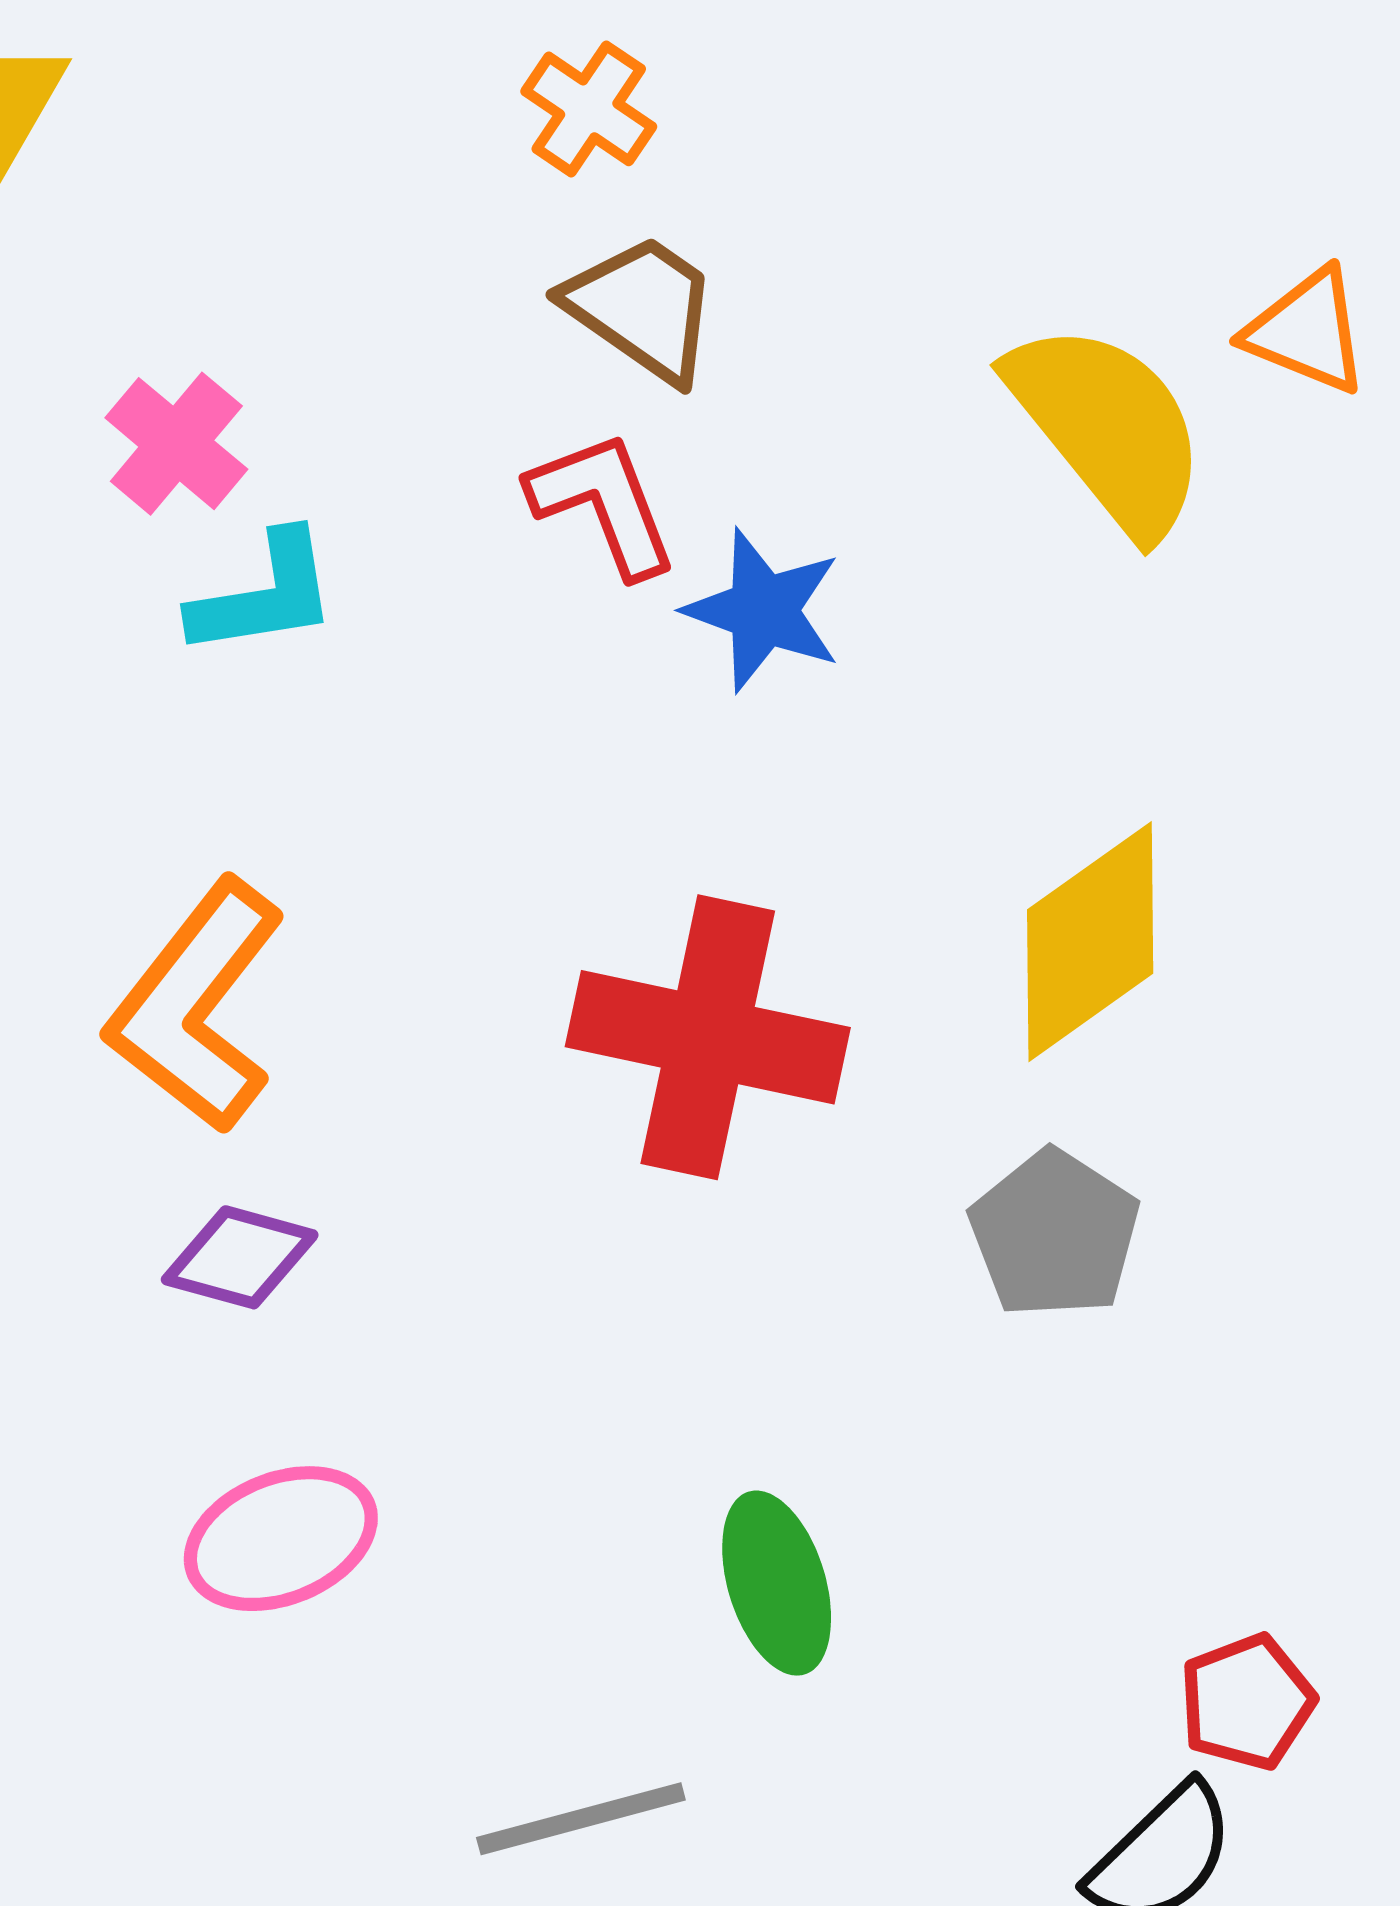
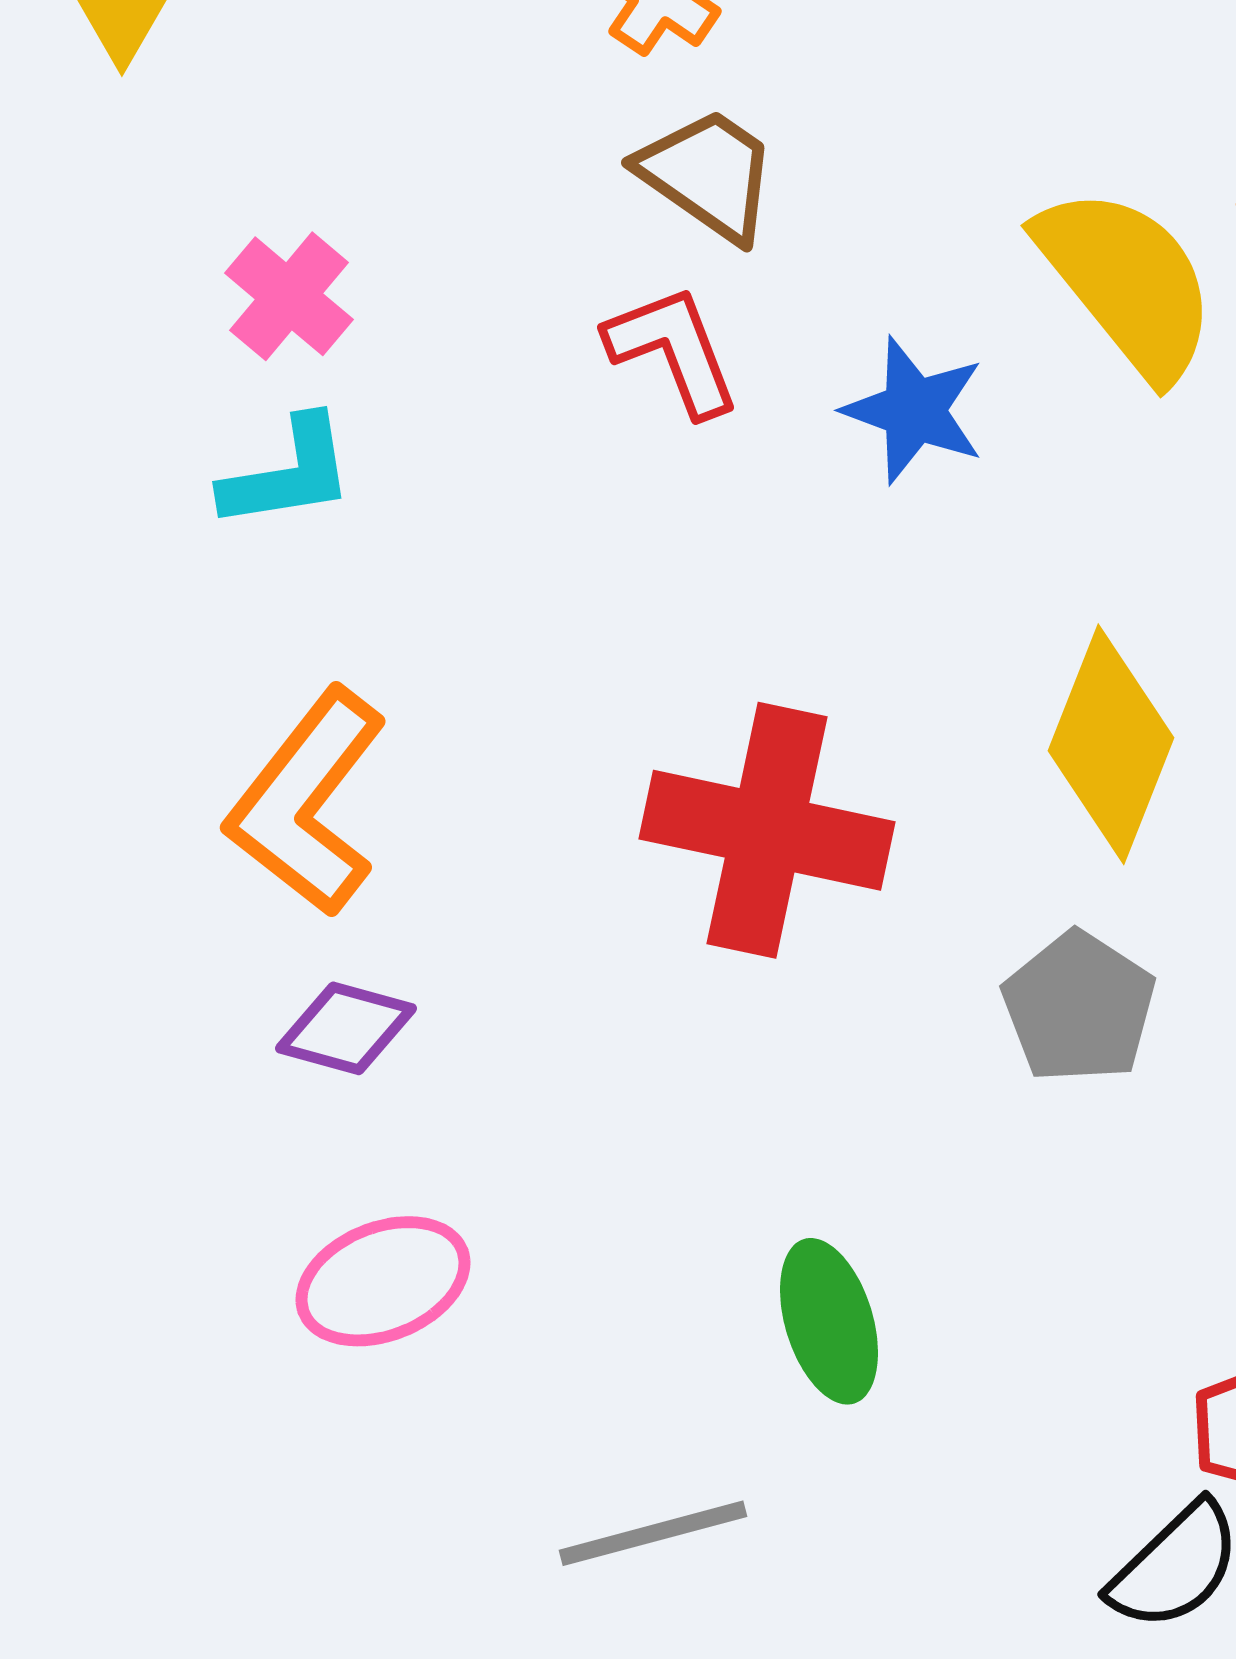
cyan L-shape: (264, 595) -> (288, 473), moved
blue star: (763, 610) -> (914, 410), moved
yellow diamond: (1090, 942) -> (1111, 744), turned -33

